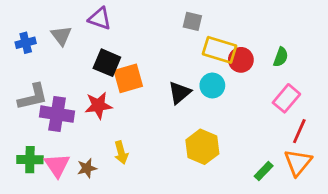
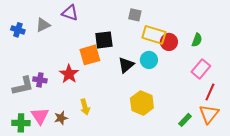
gray triangle: (61, 36) -> (43, 25), turned 42
blue cross: (26, 43) -> (18, 30), turned 32
black square: (107, 63) -> (104, 40), moved, turned -30
gray L-shape: (33, 97) -> (23, 86), moved
red star: (98, 105) -> (69, 74), turned -30
purple cross: (57, 114) -> (40, 80), size x0.6
green cross: (30, 160) -> (21, 123), moved

